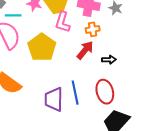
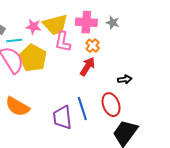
orange cross: (93, 29) -> (93, 46), turned -32
yellow pentagon: (42, 47) -> (33, 58), moved
black arrow: (109, 60) -> (125, 79), moved

